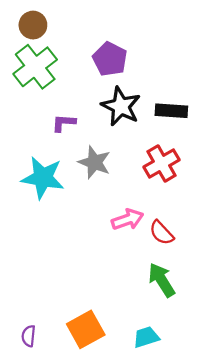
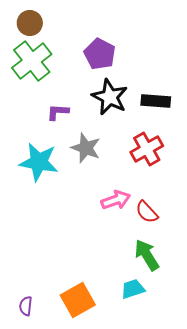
cyan trapezoid: (146, 337) -> (133, 289), moved

